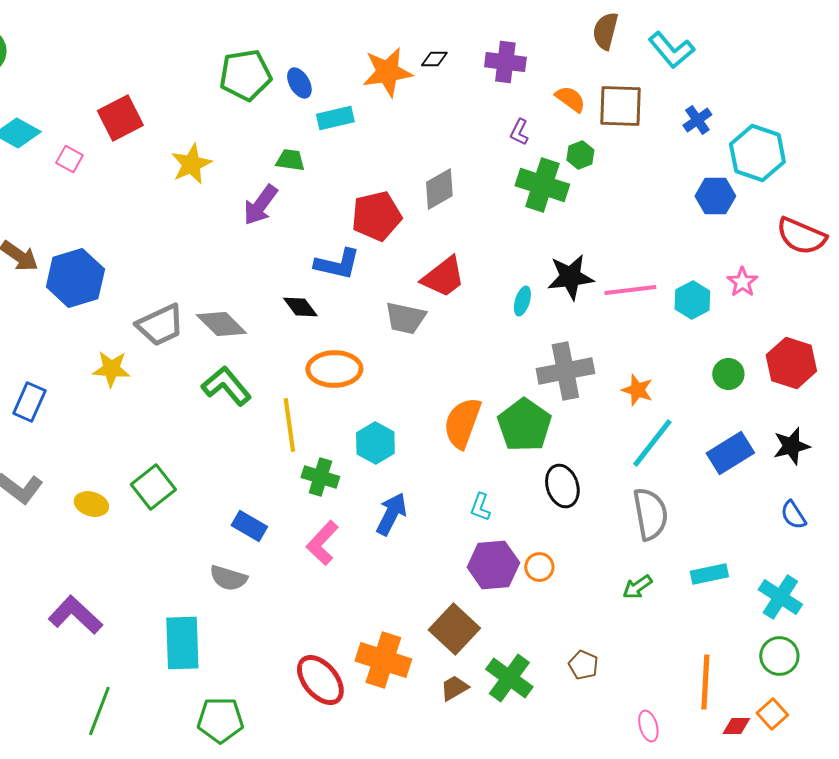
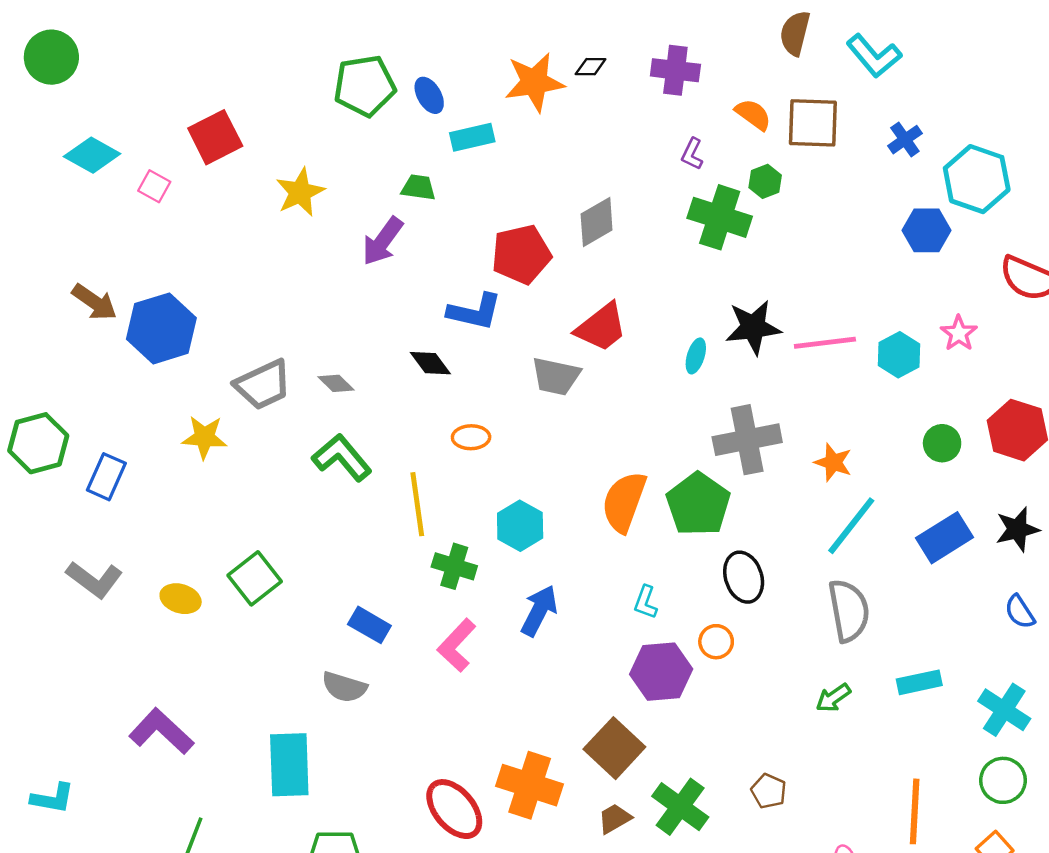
gray diamond: (221, 324) -> (336, 383), size x0.6
orange ellipse: (334, 369) -> (471, 437), size x0.6
orange circle: (539, 567) -> (716, 642), moved

